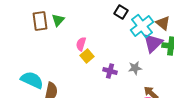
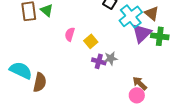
green triangle: (58, 20) -> (47, 10), turned -32
yellow square: (87, 56) -> (91, 41), moved
gray star: (135, 68) -> (111, 58), moved

